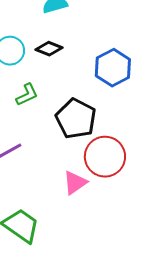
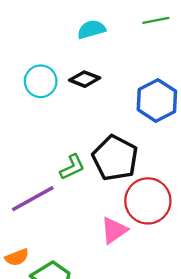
green L-shape: (27, 95) -> (72, 167), moved

